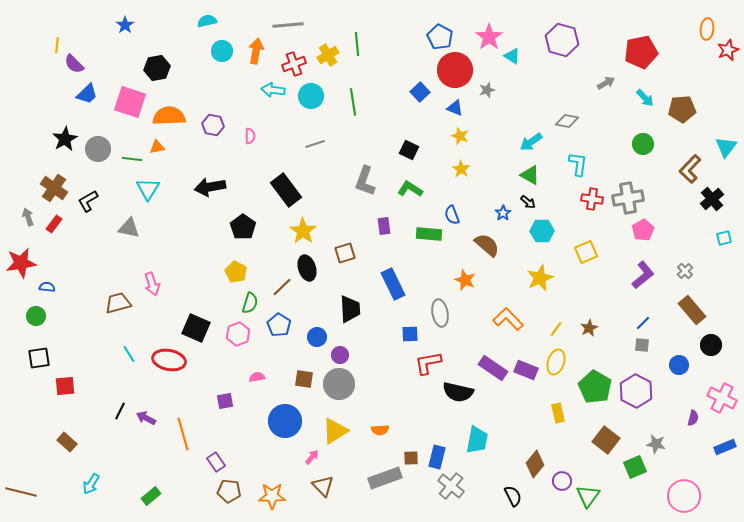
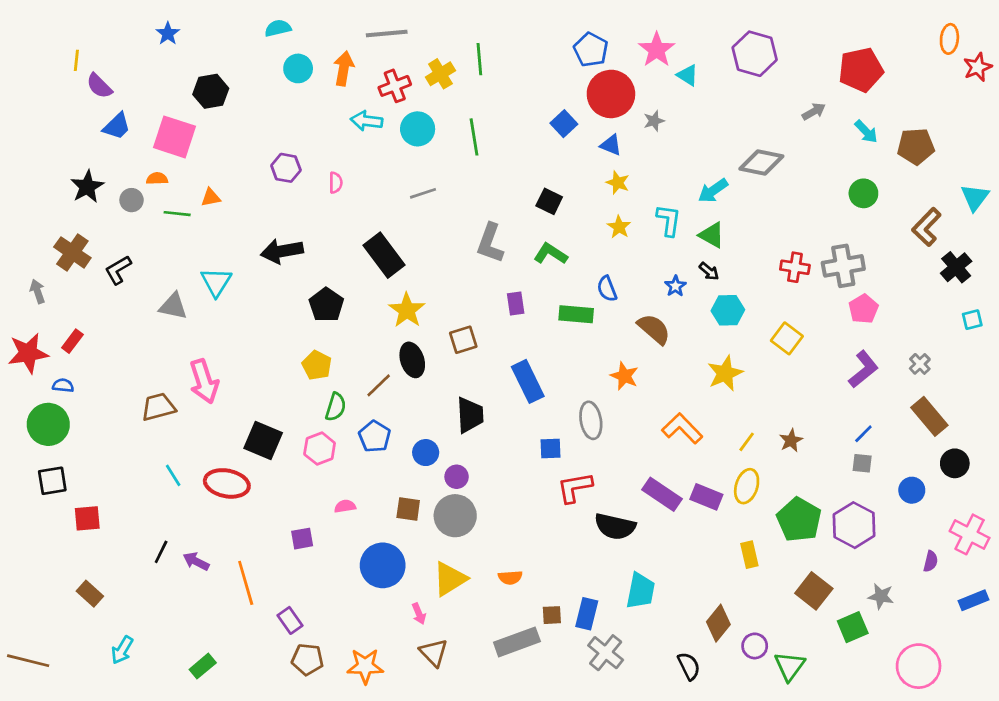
orange semicircle: (169, 116) -> (157, 179), moved, size x0.5
gray diamond: (567, 121) -> (761, 162), size x1.4
gray circle: (98, 149) -> (132, 200), size x0.7
cyan L-shape: (578, 164) -> (669, 220), moved
cyan triangle: (148, 189) -> (216, 282), moved
red rectangle: (54, 224) -> (72, 341), moved
yellow square: (586, 252) -> (787, 338), turned -30
pink arrow: (152, 284) -> (204, 381), size x1.4
green circle: (36, 316) -> (48, 424), size x1.6
pink arrow: (312, 457) -> (419, 614), turned 119

